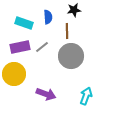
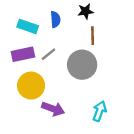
brown line: (67, 31) -> (93, 36), moved
yellow circle: (14, 74) -> (31, 86), moved

